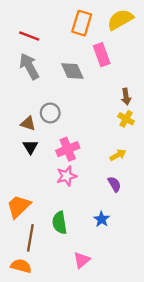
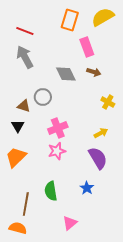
gray diamond: (72, 71) -> (66, 74), moved
brown arrow: (126, 97) -> (94, 72), moved, turned -64
black triangle: (30, 147) -> (18, 126), moved
purple semicircle: (114, 184) -> (98, 158), size x1.6
orange trapezoid: (19, 206) -> (16, 157), moved

